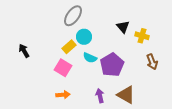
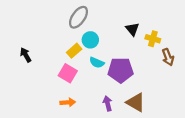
brown arrow: (152, 62) -> (168, 57), moved
purple pentagon: (112, 65) -> (121, 70), turned 30

